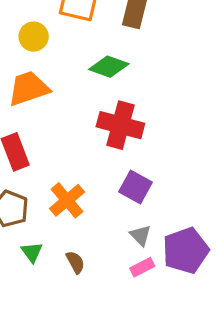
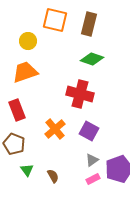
green diamond: (109, 67) -> (92, 59), moved
orange cross: (67, 200) -> (55, 129), moved
gray triangle: (141, 235) -> (92, 160), turned 40

